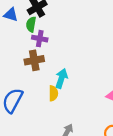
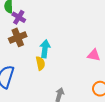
purple cross: (40, 39) -> (19, 17), turned 32

